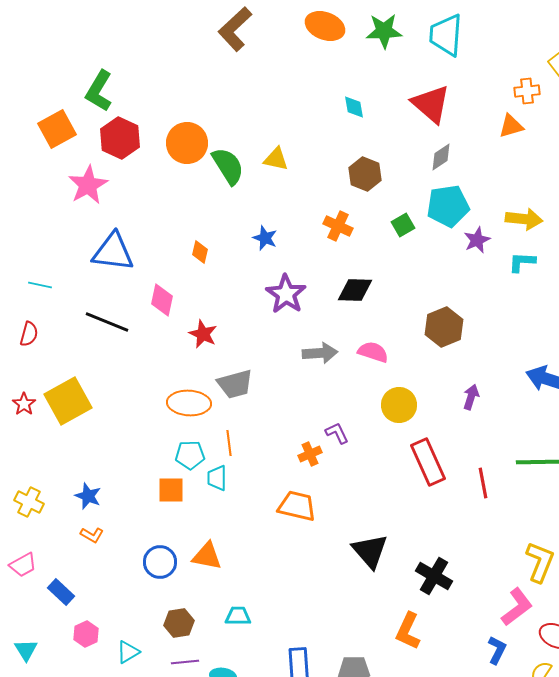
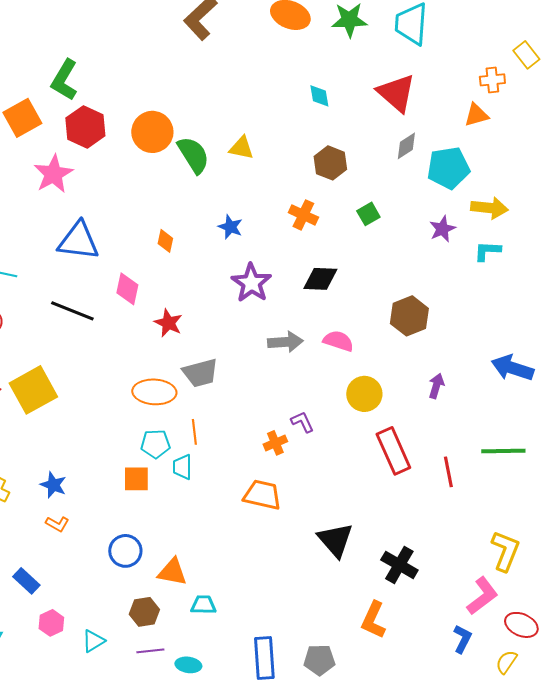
cyan pentagon: (448, 206) -> (448, 168), moved
orange triangle: (207, 556) -> (172, 572), moved

